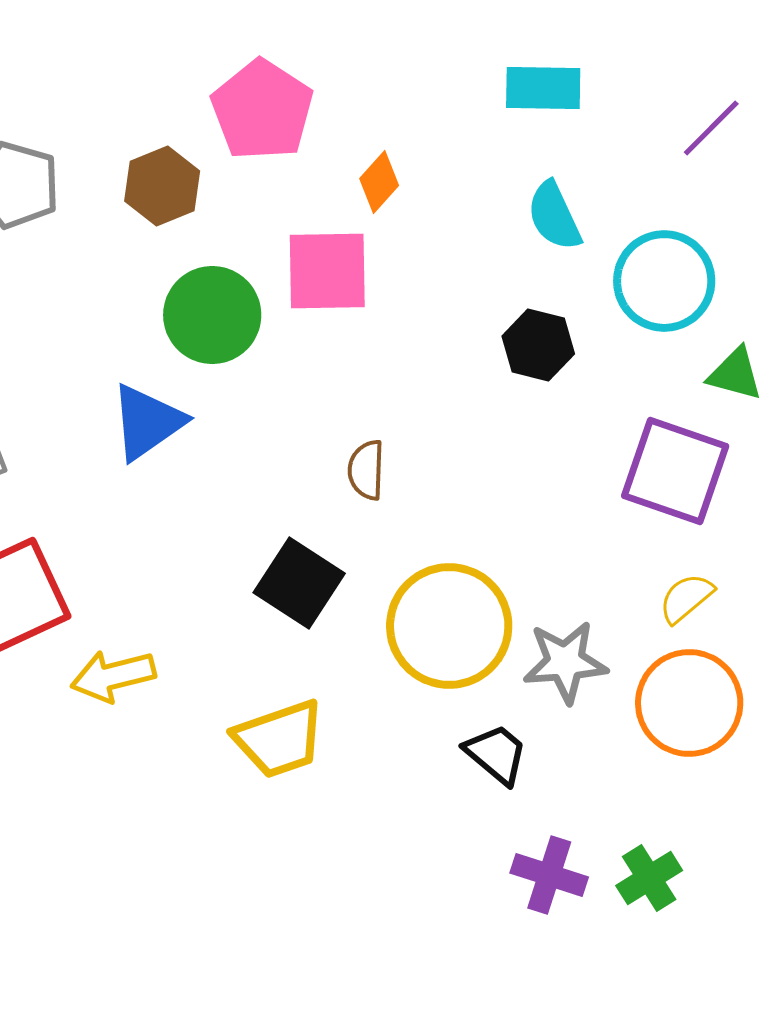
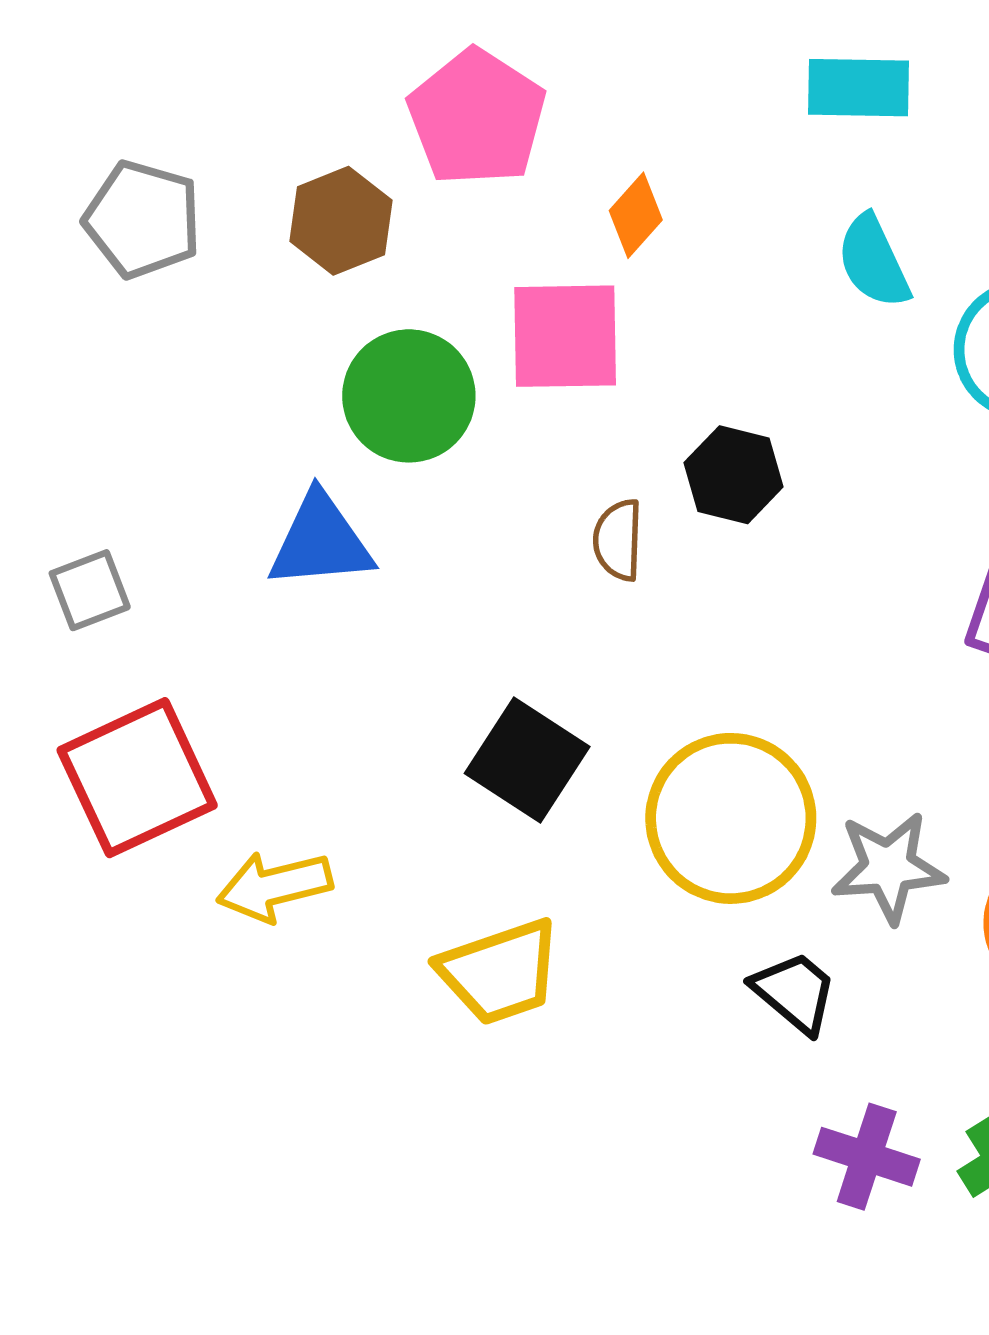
black hexagon: (538, 345) -> (734, 475), moved
blue triangle: (147, 422) -> (321, 541), turned 30
brown semicircle: (366, 470) -> (618, 540), moved

